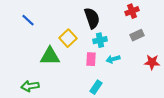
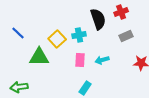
black semicircle: (92, 18) -> (98, 19), moved
blue line: (28, 20) -> (18, 33), moved
cyan cross: (100, 40) -> (79, 35), moved

